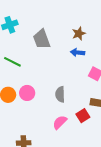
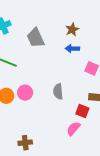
red square: (83, 116) -> (82, 111), turned -32
pink semicircle: (60, 122) -> (73, 129), moved

